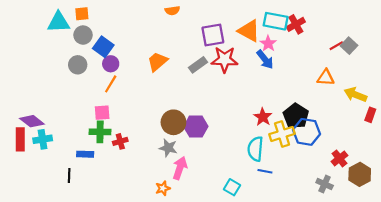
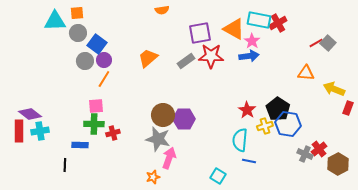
blue arrow: (265, 59) -> (249, 56), turned -60
gray circle: (78, 65) -> (85, 61), moved
yellow cross: (282, 134) -> (265, 126), size x0.7
gray star: (168, 148) -> (158, 139), size x1.4
gray cross: (325, 184) -> (305, 154), moved

